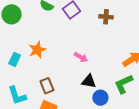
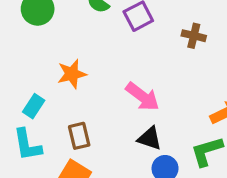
pink arrow: (81, 57) -> (142, 97), size x1.5
cyan rectangle: (15, 59) -> (34, 106), moved

